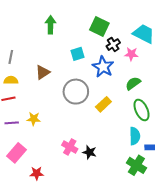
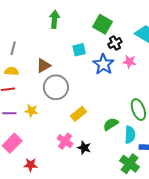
pink star: (131, 54) -> (129, 62), moved
green semicircle: (133, 83) -> (111, 124), moved
gray circle: (76, 92) -> (56, 87), moved
yellow rectangle: (103, 104) -> (78, 114), moved

